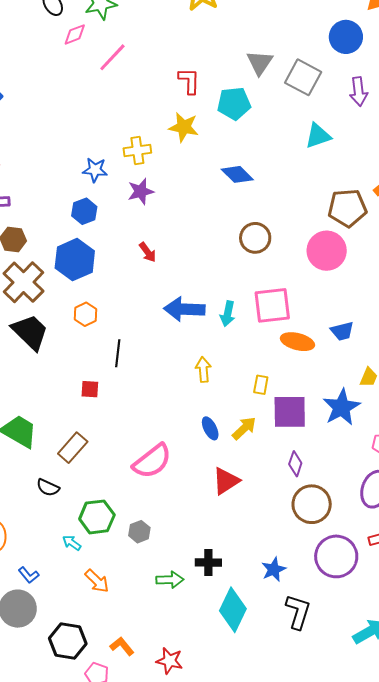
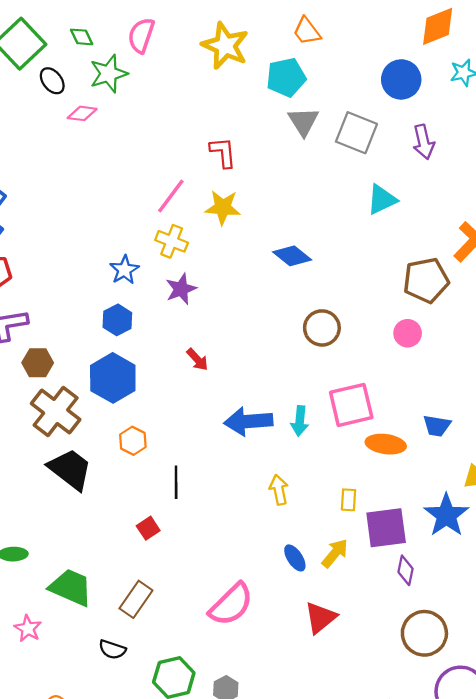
pink diamond: (75, 34) -> (82, 113), turned 35
pink line: (112, 57) -> (171, 196), moved
cyan pentagon: (234, 103) -> (286, 77), moved
yellow cross: (137, 151) -> (172, 241), turned 36
blue star: (95, 170) -> (124, 270), turned -30
pink circle: (327, 251) -> (408, 333), size x0.6
blue trapezoid: (342, 331) -> (437, 426), turned 30
red square: (90, 389) -> (148, 528), turned -30
purple diamond: (295, 464) -> (406, 570), moved

